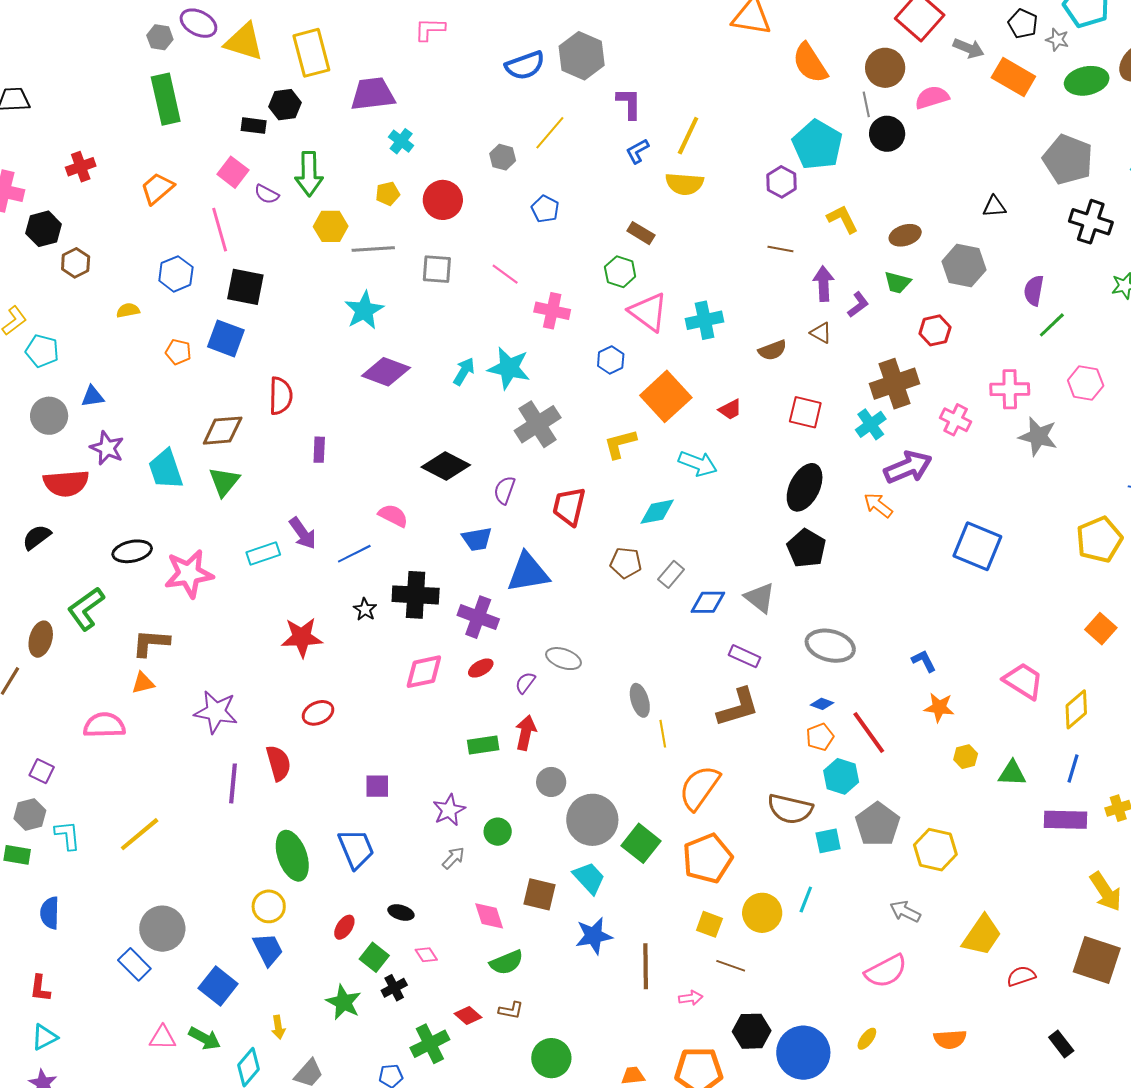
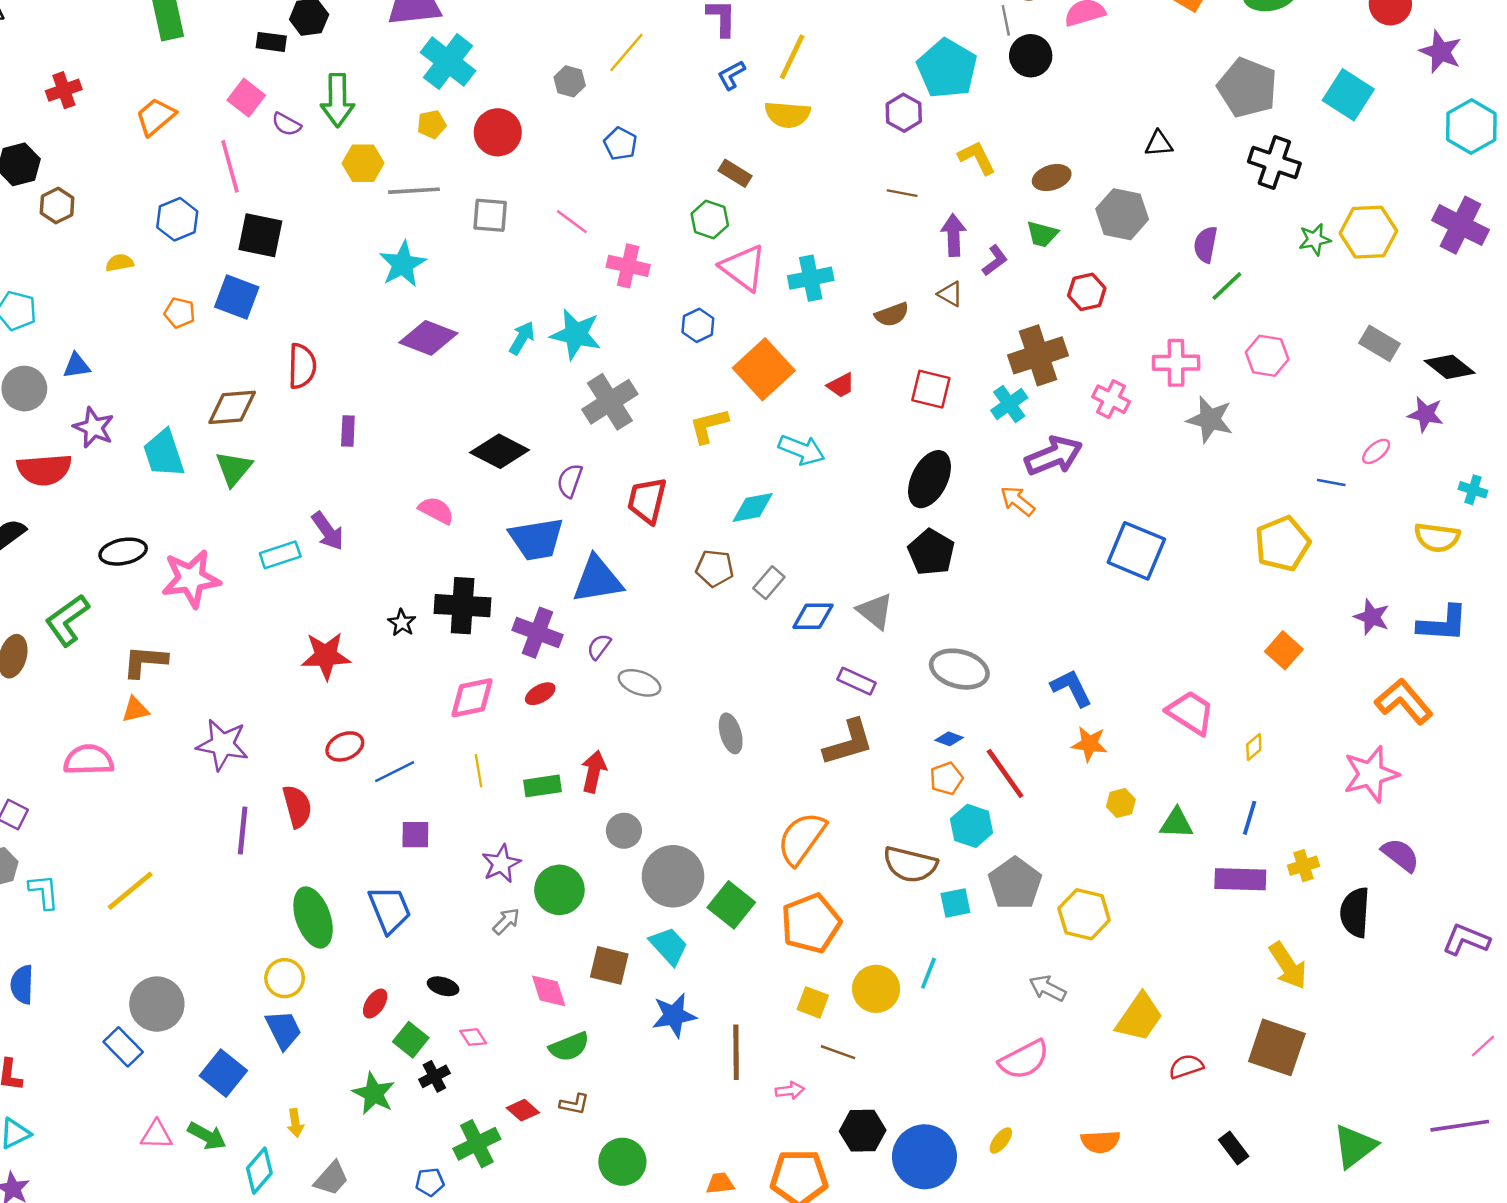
cyan cross: (401, 141) -> (448, 62), size x1.8
blue trapezoid: (477, 539) -> (536, 539), size x1.5
blue line: (354, 554) -> (395, 772), moved
blue L-shape: (924, 661) -> (1071, 688), size x1.4
purple semicircle: (525, 683) -> (599, 647), moved
yellow diamond: (1076, 709) -> (1254, 747), size x0.6
yellow line: (663, 734) -> (479, 771), moved
green circle: (498, 832) -> (559, 890), size x1.5

